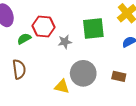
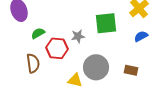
red hexagon: (43, 26) -> (57, 48), moved

